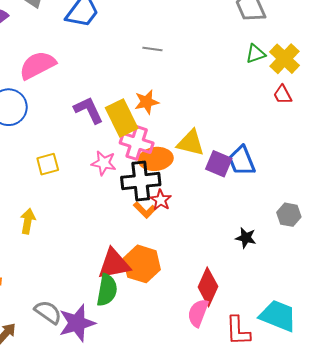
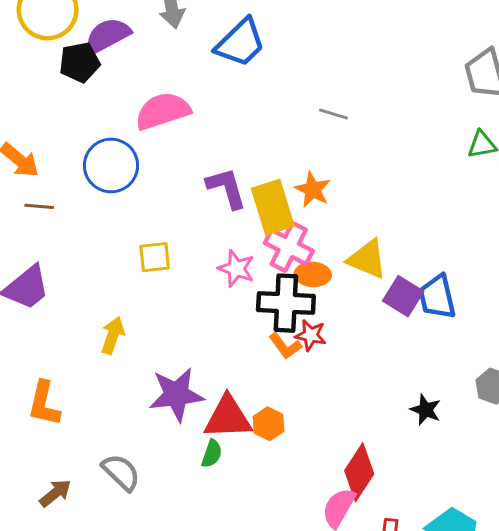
orange star: (147, 102) -> (313, 190), turned 30
orange ellipse: (156, 159) -> (313, 274), size x0.7
red star: (161, 200) -> (311, 335), turned -30
orange hexagon: (142, 264) -> (269, 424), size x0.6
green semicircle: (107, 290) -> (212, 454), size x0.6
purple star: (77, 323) -> (176, 395), moved

